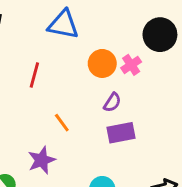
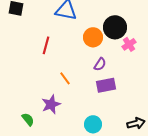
black circle: (160, 35) -> (115, 27), moved
pink cross: (131, 65) -> (129, 44), moved

